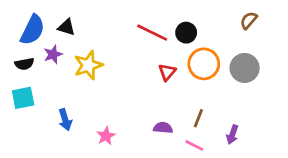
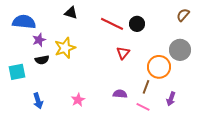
black triangle: (67, 27) -> (71, 13), moved
blue semicircle: (33, 30) -> (24, 22), turned -110
black semicircle: (24, 64) -> (42, 60), moved
orange circle: (204, 64) -> (159, 67), moved
blue arrow: (65, 120) -> (38, 101), moved

